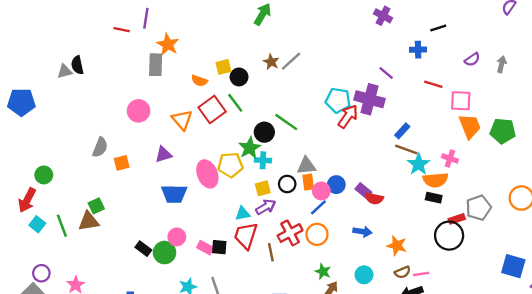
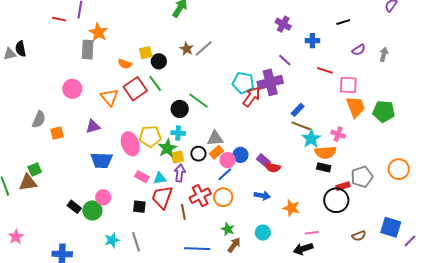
purple cross: (383, 16) -> (283, 24), moved
black line: (438, 28) -> (343, 22), moved
purple cross: (370, 99) -> (270, 82), turned -30
green star: (250, 148) -> (167, 148), moved
orange rectangle: (308, 182) -> (216, 152), turned 56
purple arrow: (266, 207) -> (180, 173), turned -54
pink rectangle: (205, 248) -> (142, 177), moved
brown semicircle: (402, 272) -> (359, 236), moved

